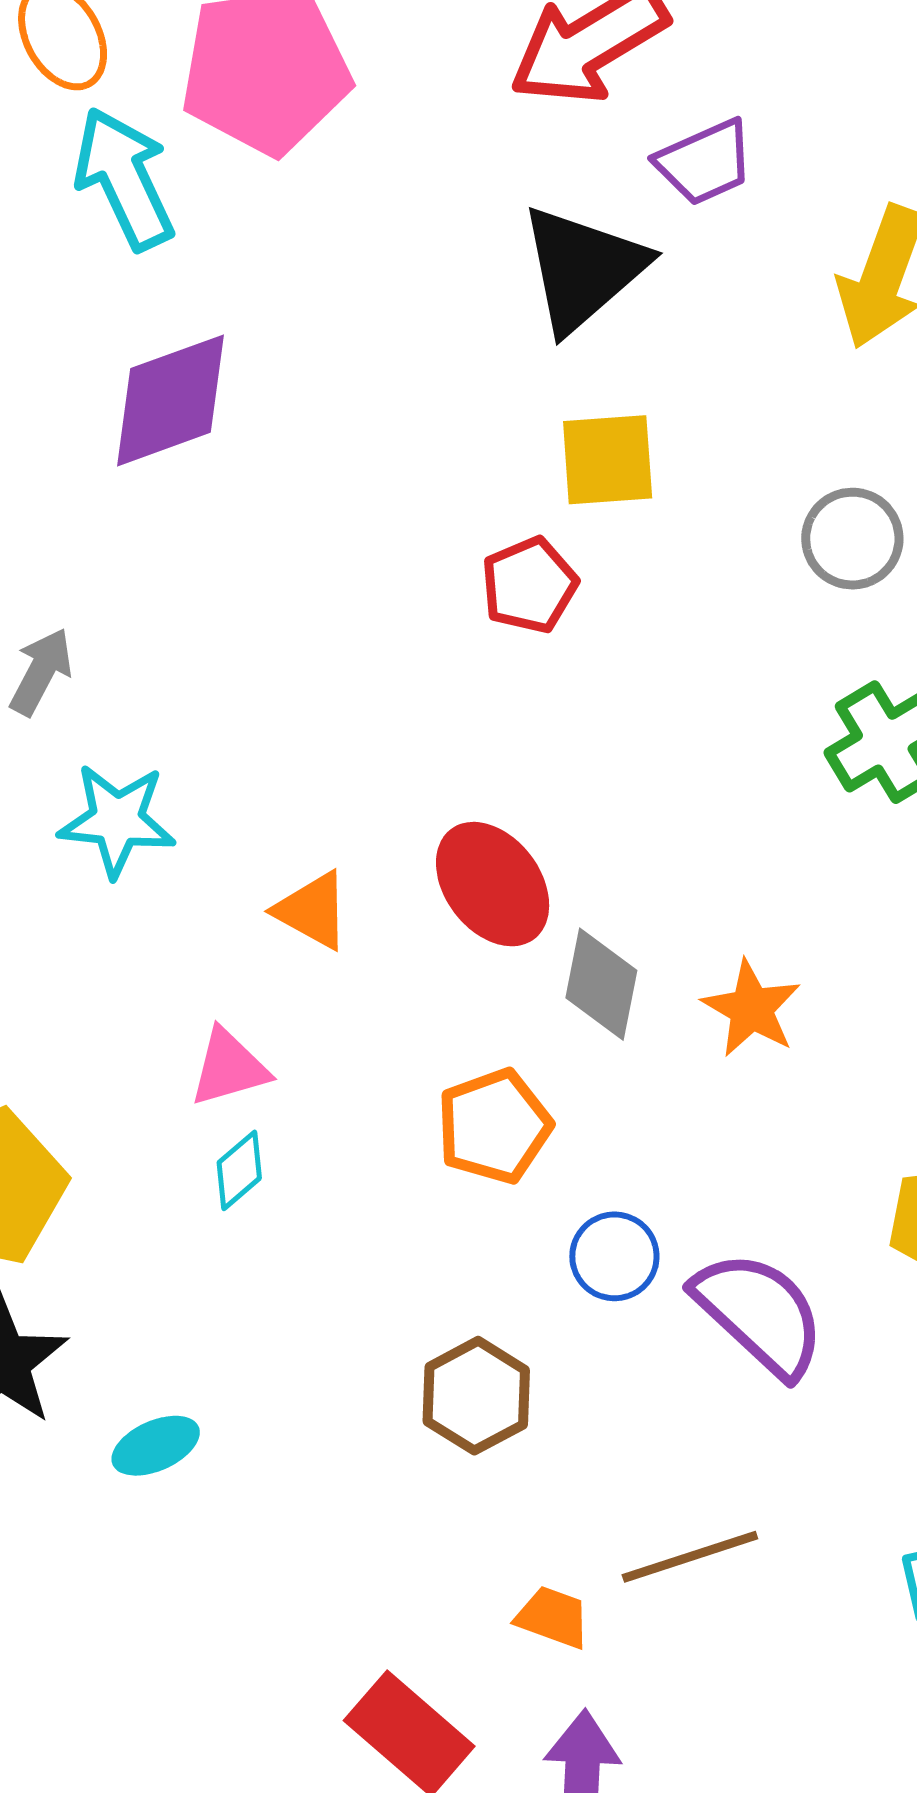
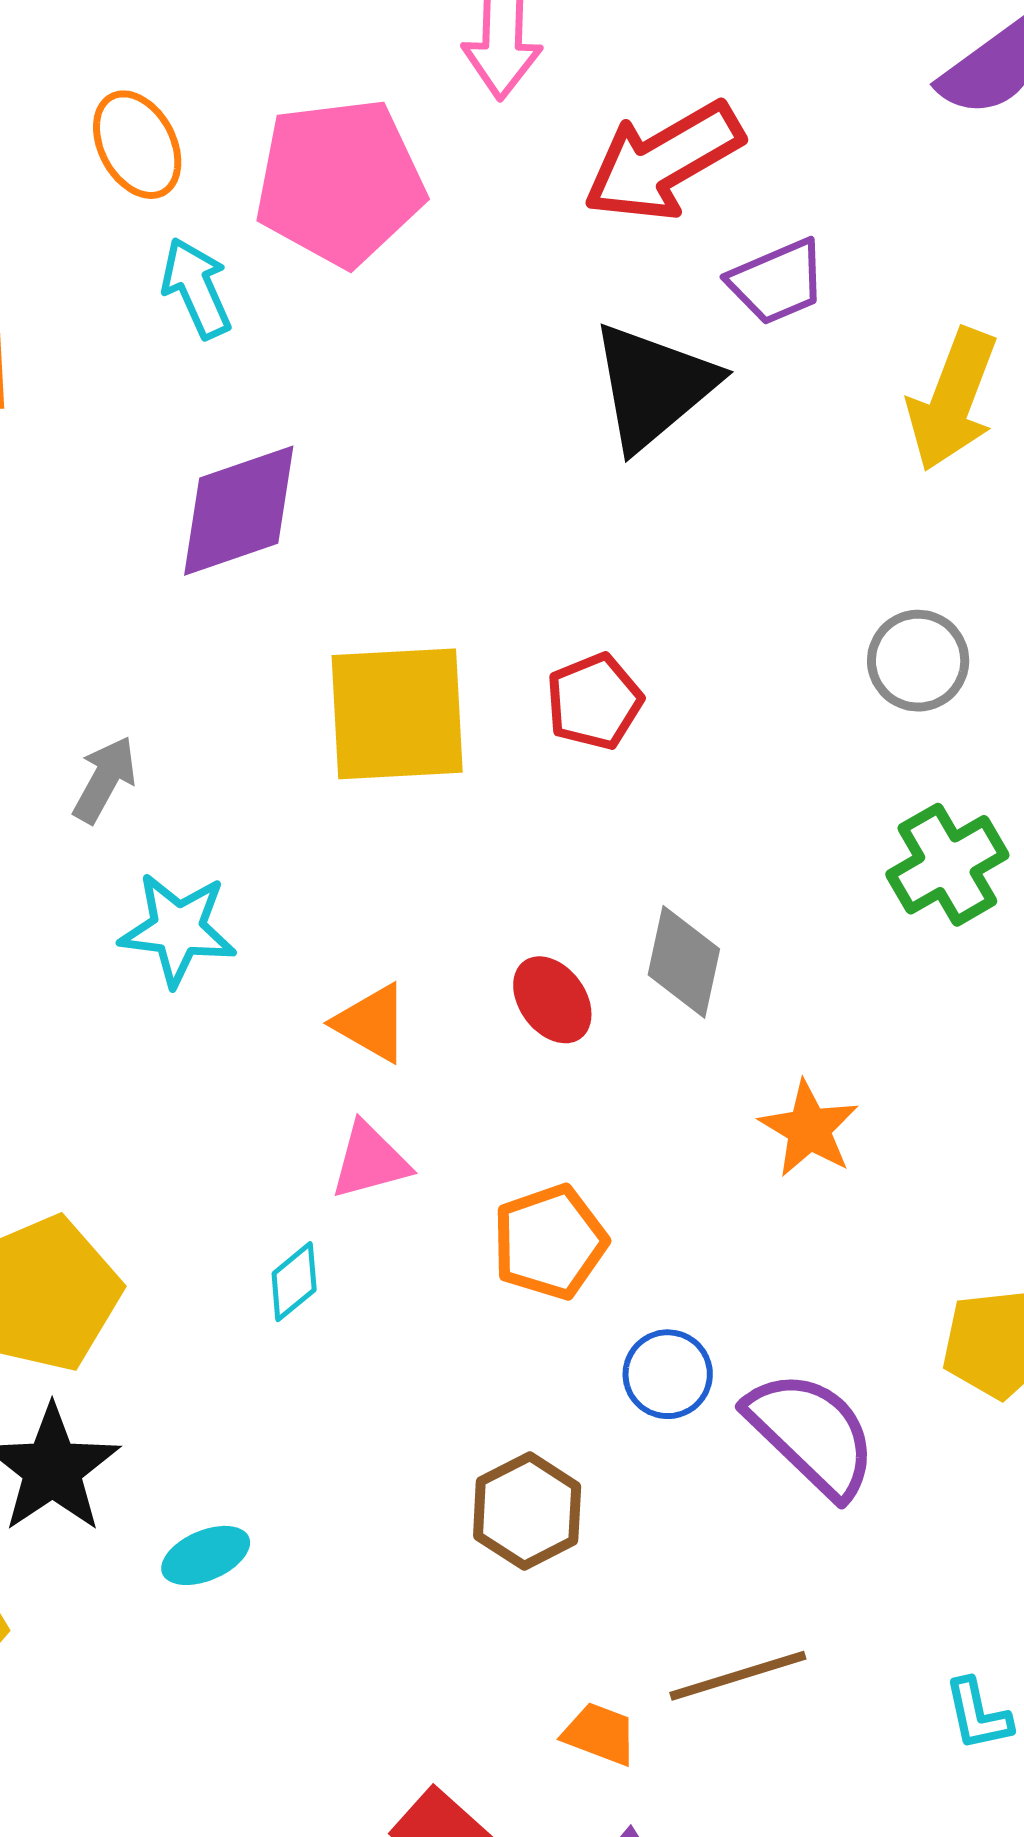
cyan arrow: (124, 179) -> (196, 288), size x0.7
yellow square: (608, 460) -> (397, 714), moved, size x1.5
red ellipse: (493, 884) -> (552, 1000), size x0.7
gray diamond: (601, 984) -> (684, 962), moved
pink triangle: (229, 1067) -> (370, 1161), moved

